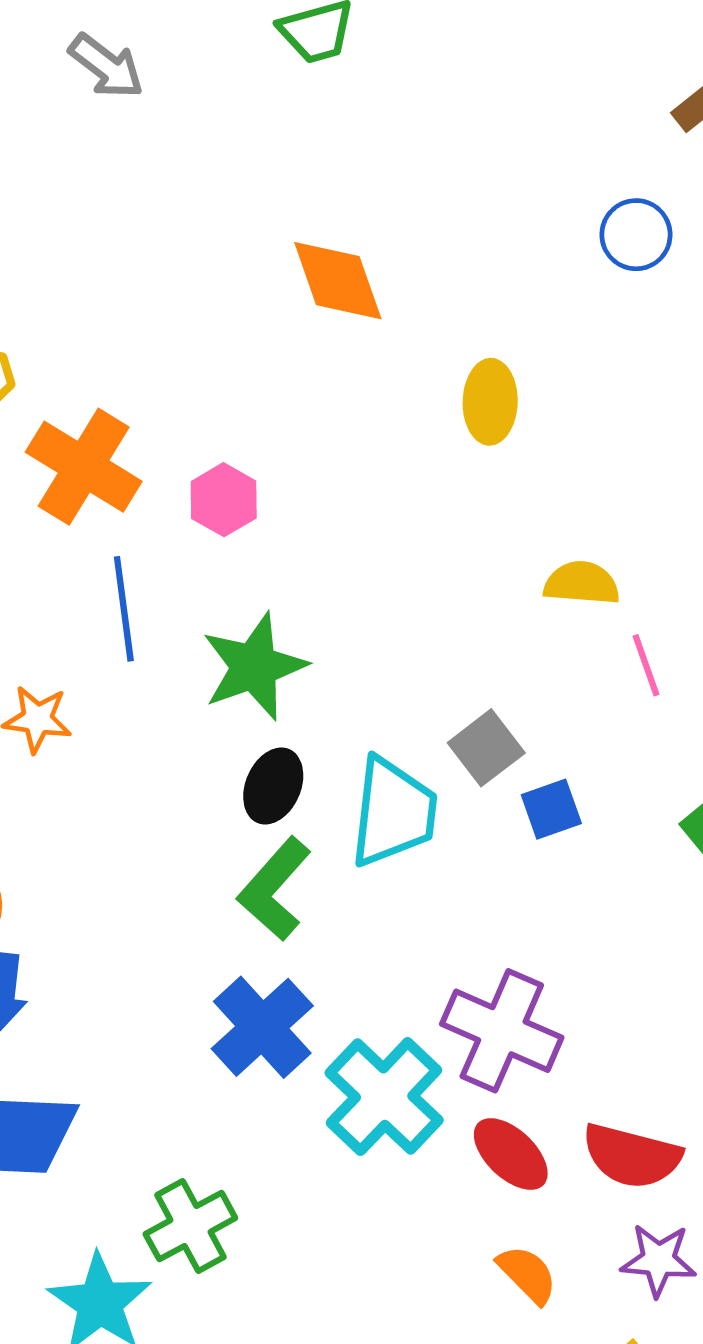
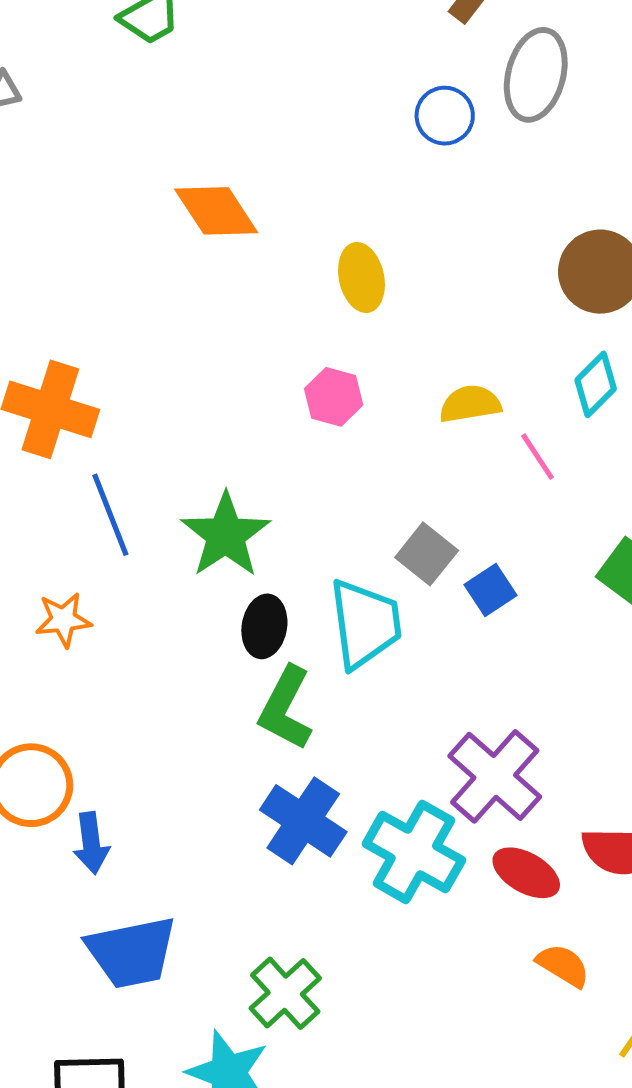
pink hexagon: (224, 500) -> (334, 397), moved
purple cross: (502, 1031) -> (495, 776), turned 32

